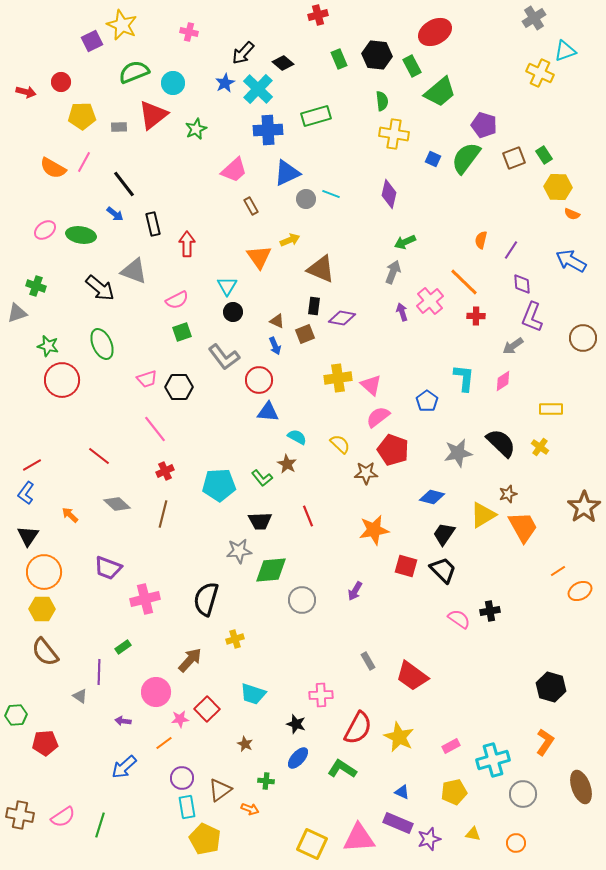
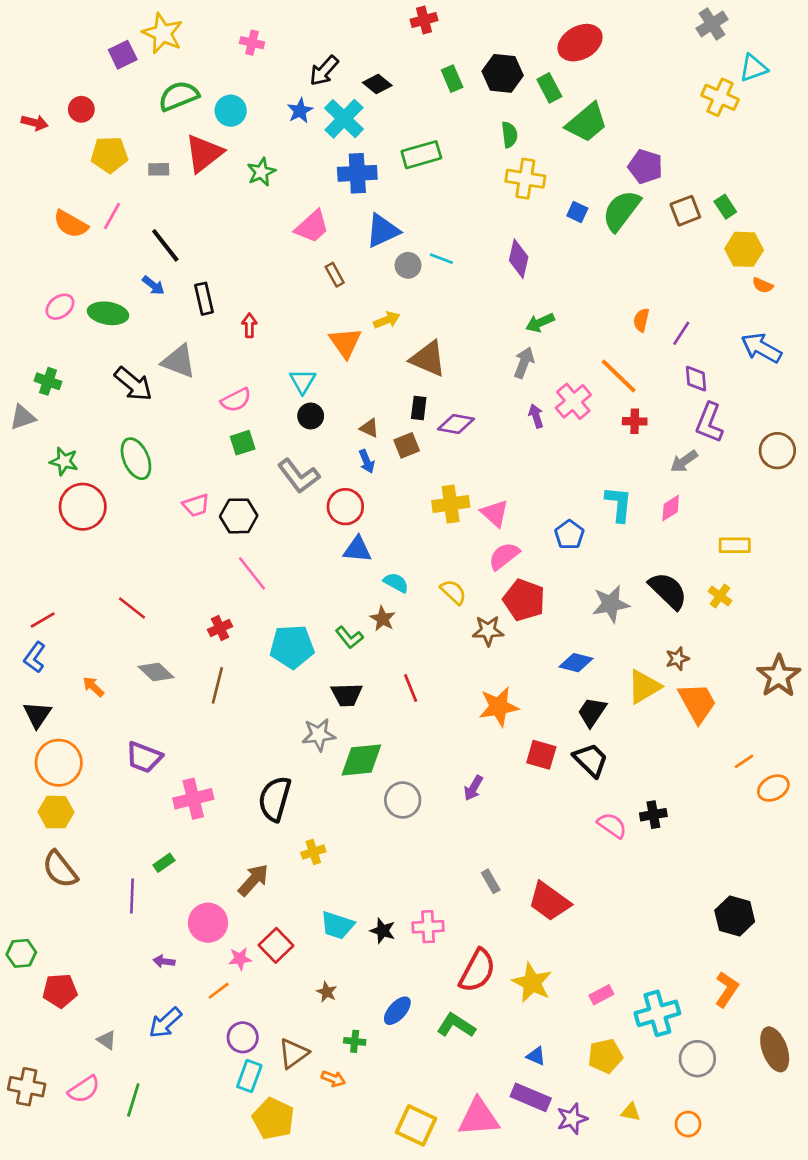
red arrow: (187, 244) -> (249, 325), size x0.7
pink line: (155, 429) -> (252, 573), moved
gray triangle: (80, 696) -> (107, 1040), moved
black star: (296, 724) -> (383, 931), moved
cyan rectangle: (187, 807) -> (249, 1076), turned 30

